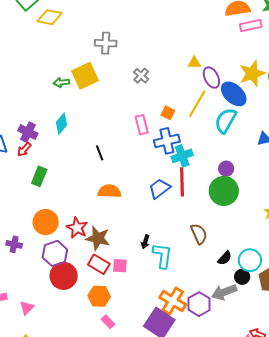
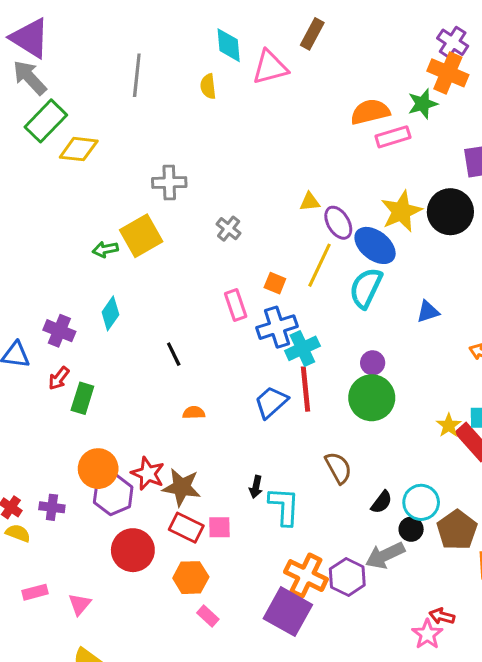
red arrow: (24, 149) -> (59, 378), moved
orange semicircle: (109, 191) -> (194, 413), size x0.6
purple hexagon: (55, 253) -> (113, 495), moved

